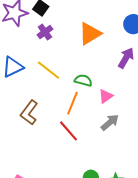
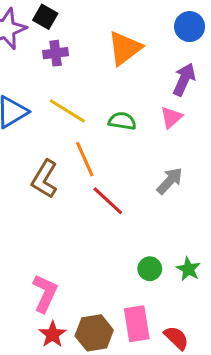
purple cross: (45, 32) -> (56, 53), turned 35
pink triangle: (106, 96) -> (171, 117), moved
orange line: (72, 103) -> (85, 159), moved, turned -40

